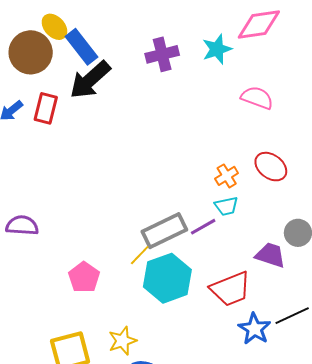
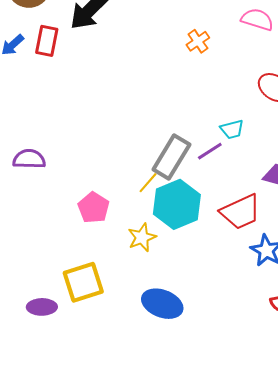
orange cross: (227, 176) -> (198, 41), moved
gray rectangle: (164, 231) -> (171, 157), turned -30
yellow star: (122, 341) -> (142, 237), moved

